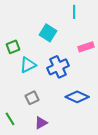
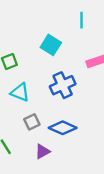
cyan triangle: (28, 65) -> (20, 92), moved, turned 48
blue diamond: (77, 97) -> (63, 128), moved

